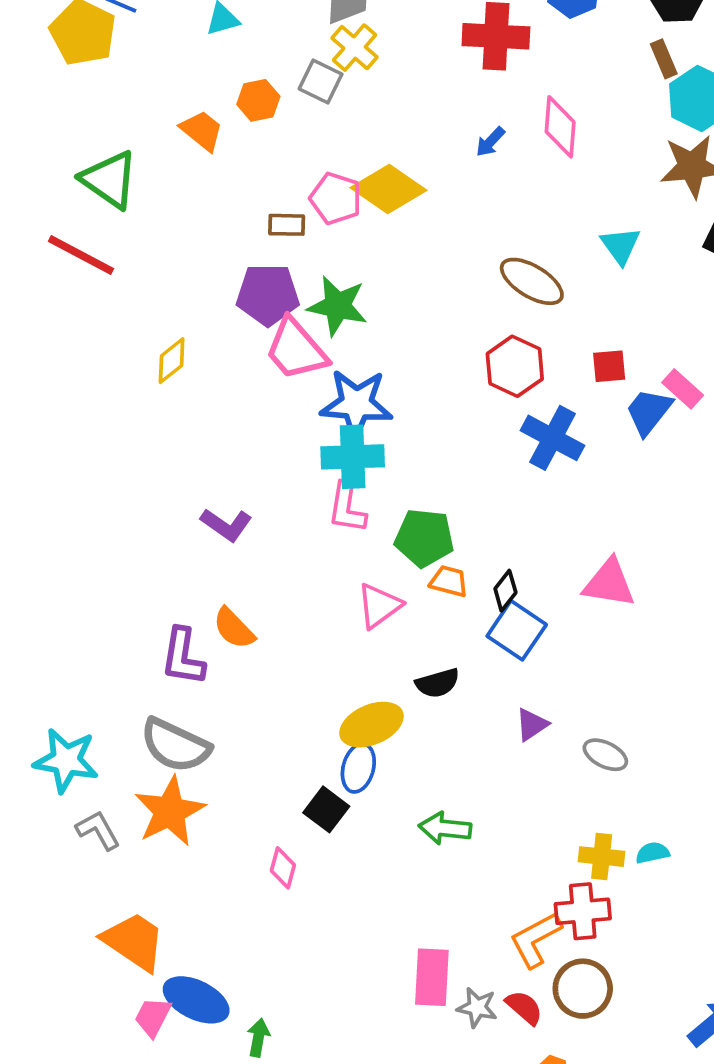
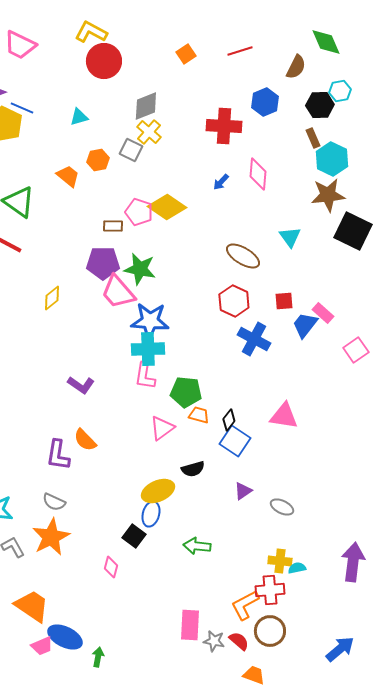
gray semicircle: (175, 745) -> (54, 502), size x0.6
cyan semicircle: (652, 853) -> (297, 568), moved
pink trapezoid: (153, 1017) -> (42, 646), turned -140

